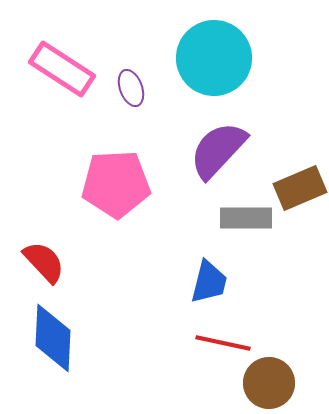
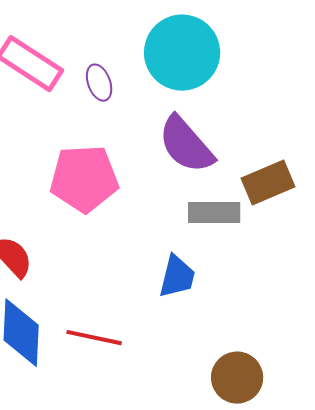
purple semicircle: (218, 150) -> (186, 145), turned -84
red line: (223, 343) -> (94, 338), moved

